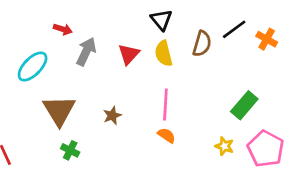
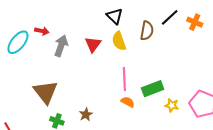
cyan ellipse: (33, 66) -> (18, 42), moved
green rectangle: (244, 105) -> (153, 89), moved, turned 35
brown star: (112, 116) -> (86, 114), moved

